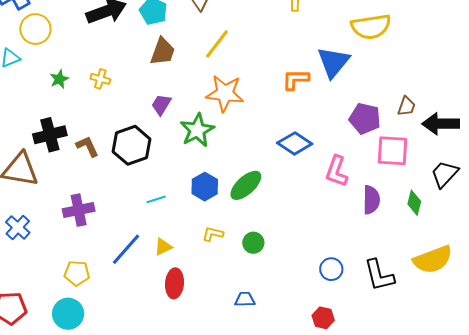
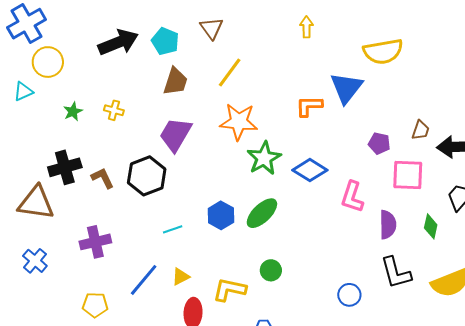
purple trapezoid: (161, 105) -> (175, 134), size x1.6
purple pentagon: (365, 118) -> (379, 143), size x0.7
green star: (197, 130) -> (264, 158), moved
yellow L-shape: (213, 234) -> (229, 290), moved, size x1.6
black L-shape: (379, 275) -> (396, 273), moved

